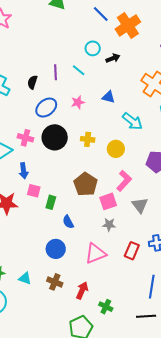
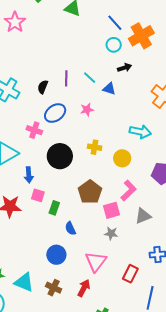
cyan circle: (93, 48) -> (114, 45), moved
blue triangle: (108, 97) -> (109, 89), moved
cyan arrow: (132, 121) -> (140, 132), turned -30
black circle: (55, 137) -> (60, 156), moved
pink cross: (25, 138) -> (34, 130), moved
gray triangle: (140, 205) -> (143, 216), turned 42
red rectangle: (132, 251) -> (130, 274), moved
pink triangle: (95, 253) -> (96, 262), turned -35
cyan triangle: (25, 278) -> (24, 282), size x1.5
red arrow: (82, 290) -> (84, 288), moved

